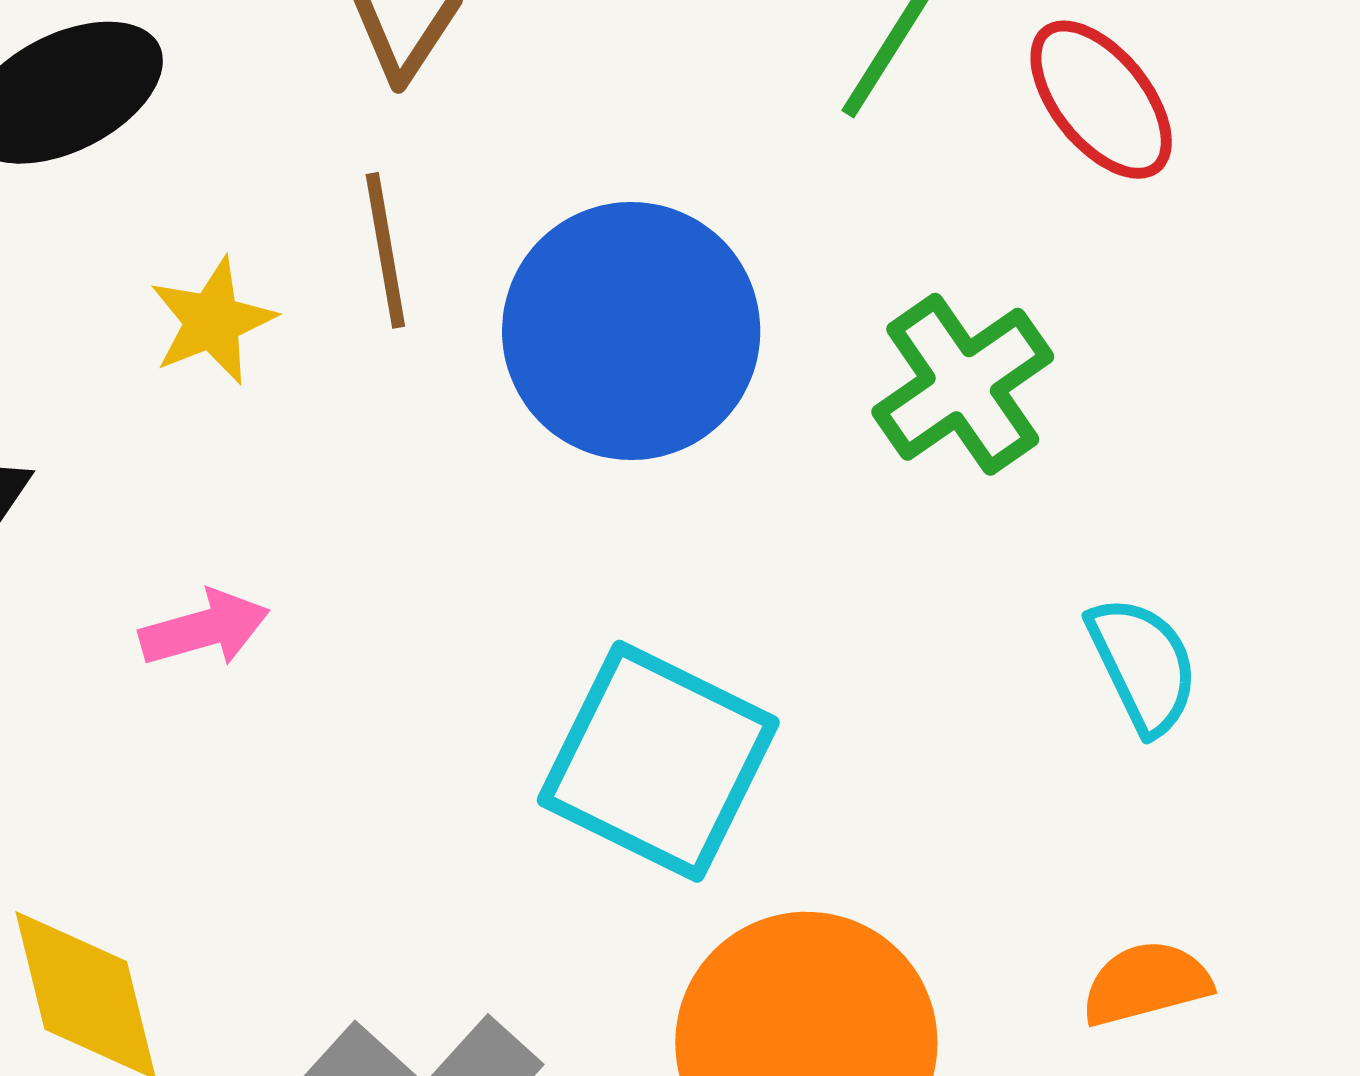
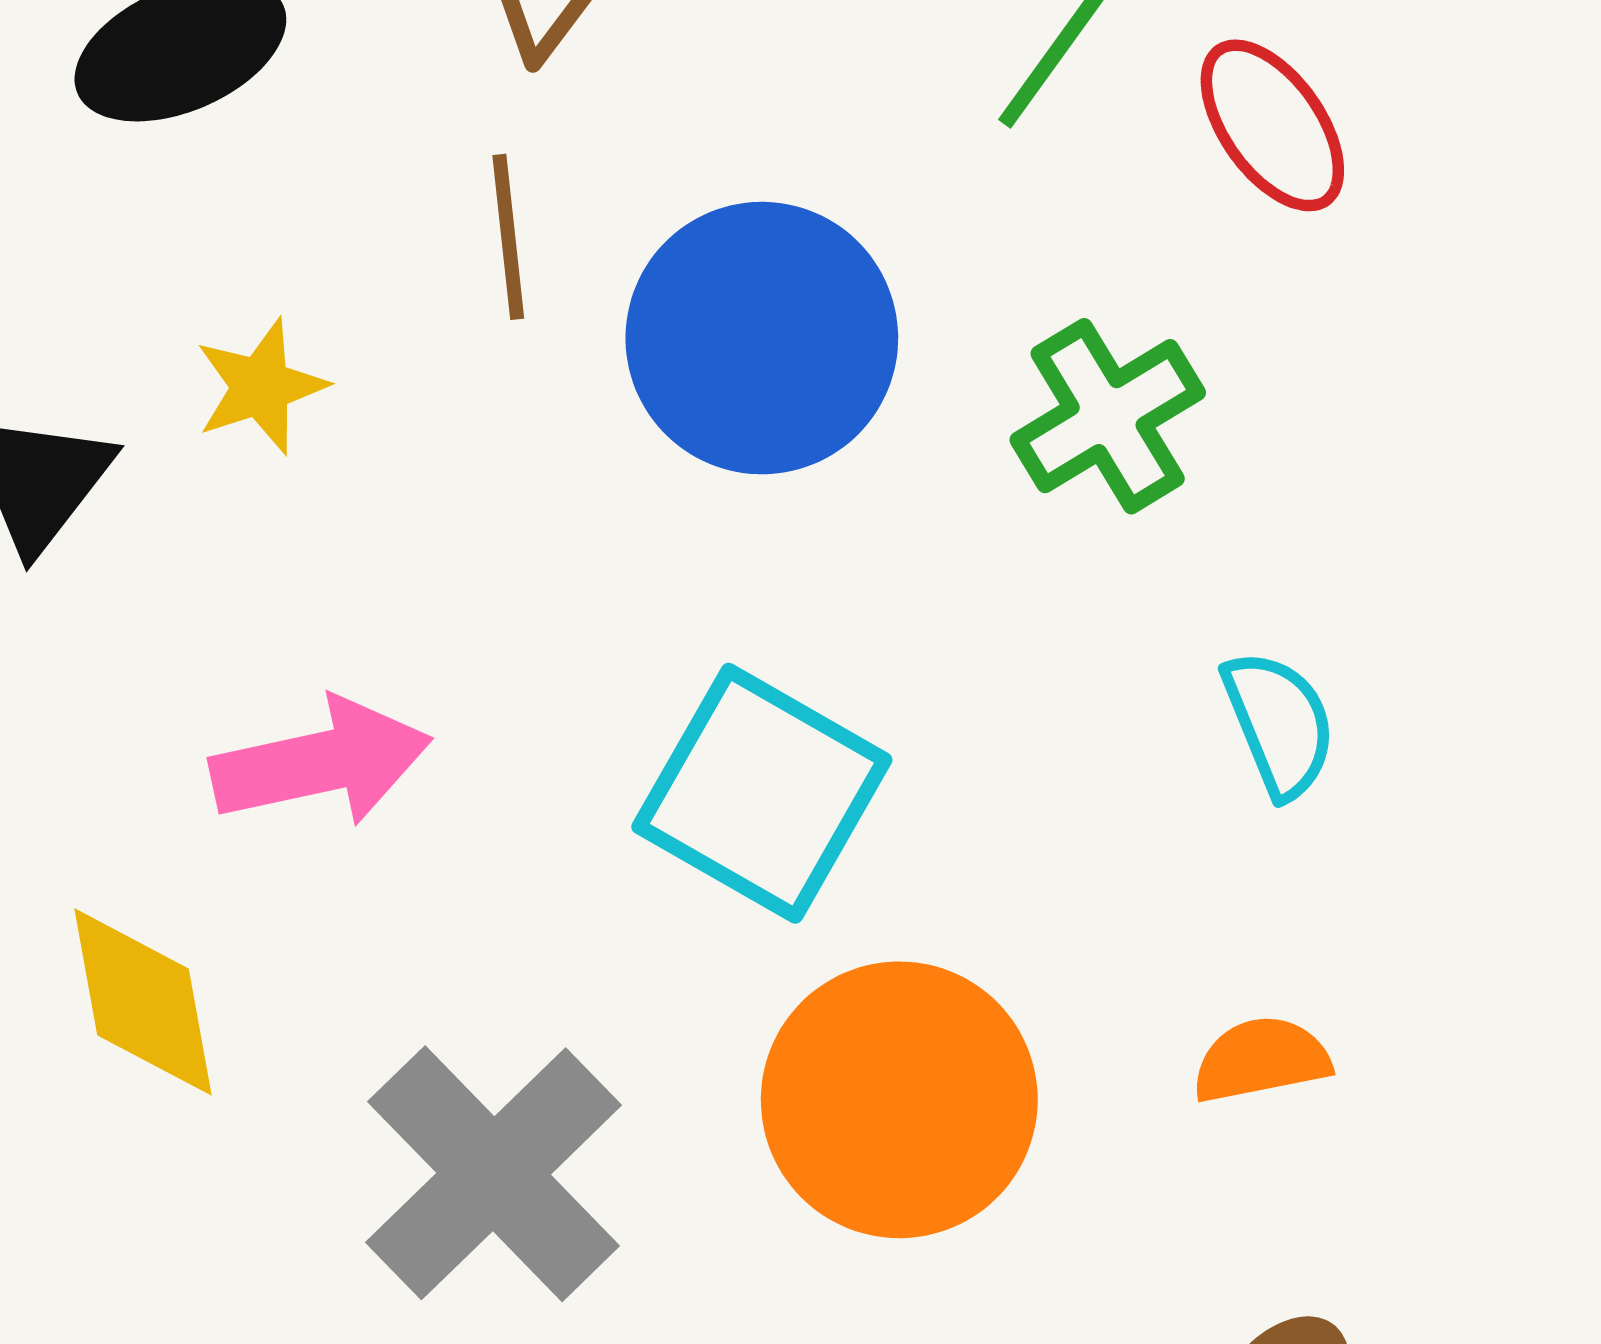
yellow star: (212, 321) -> (261, 387), moved
pink arrow: (204, 629) -> (321, 762), moved, size x1.6

